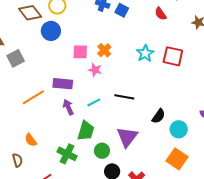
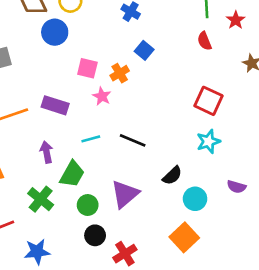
blue square: (122, 10) -> (144, 50), moved
cyan star: (145, 53) -> (208, 141), moved
purple arrow: (68, 107) -> (47, 152), moved

